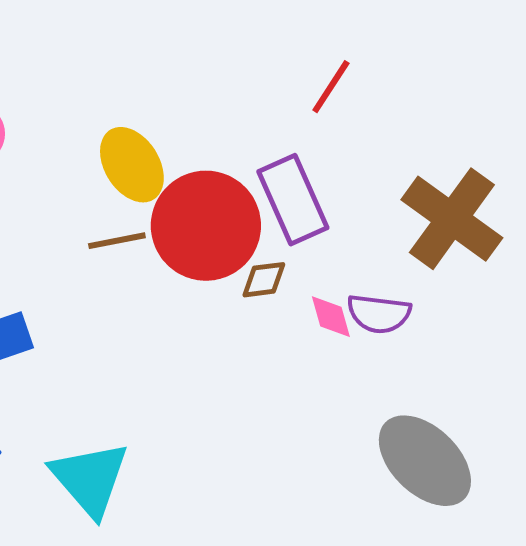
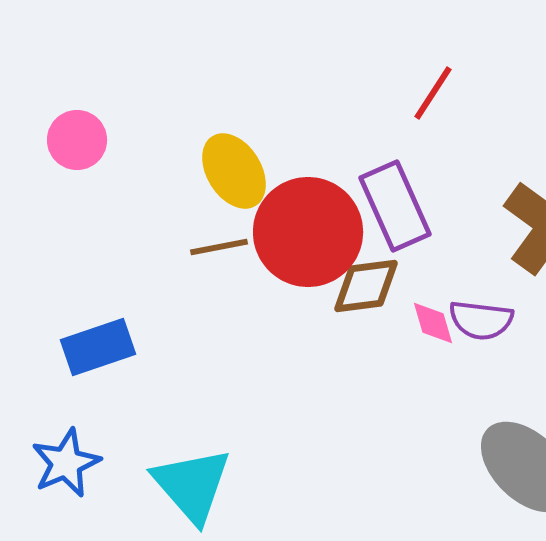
brown diamond: (264, 280) -> (366, 286), size x1.5

